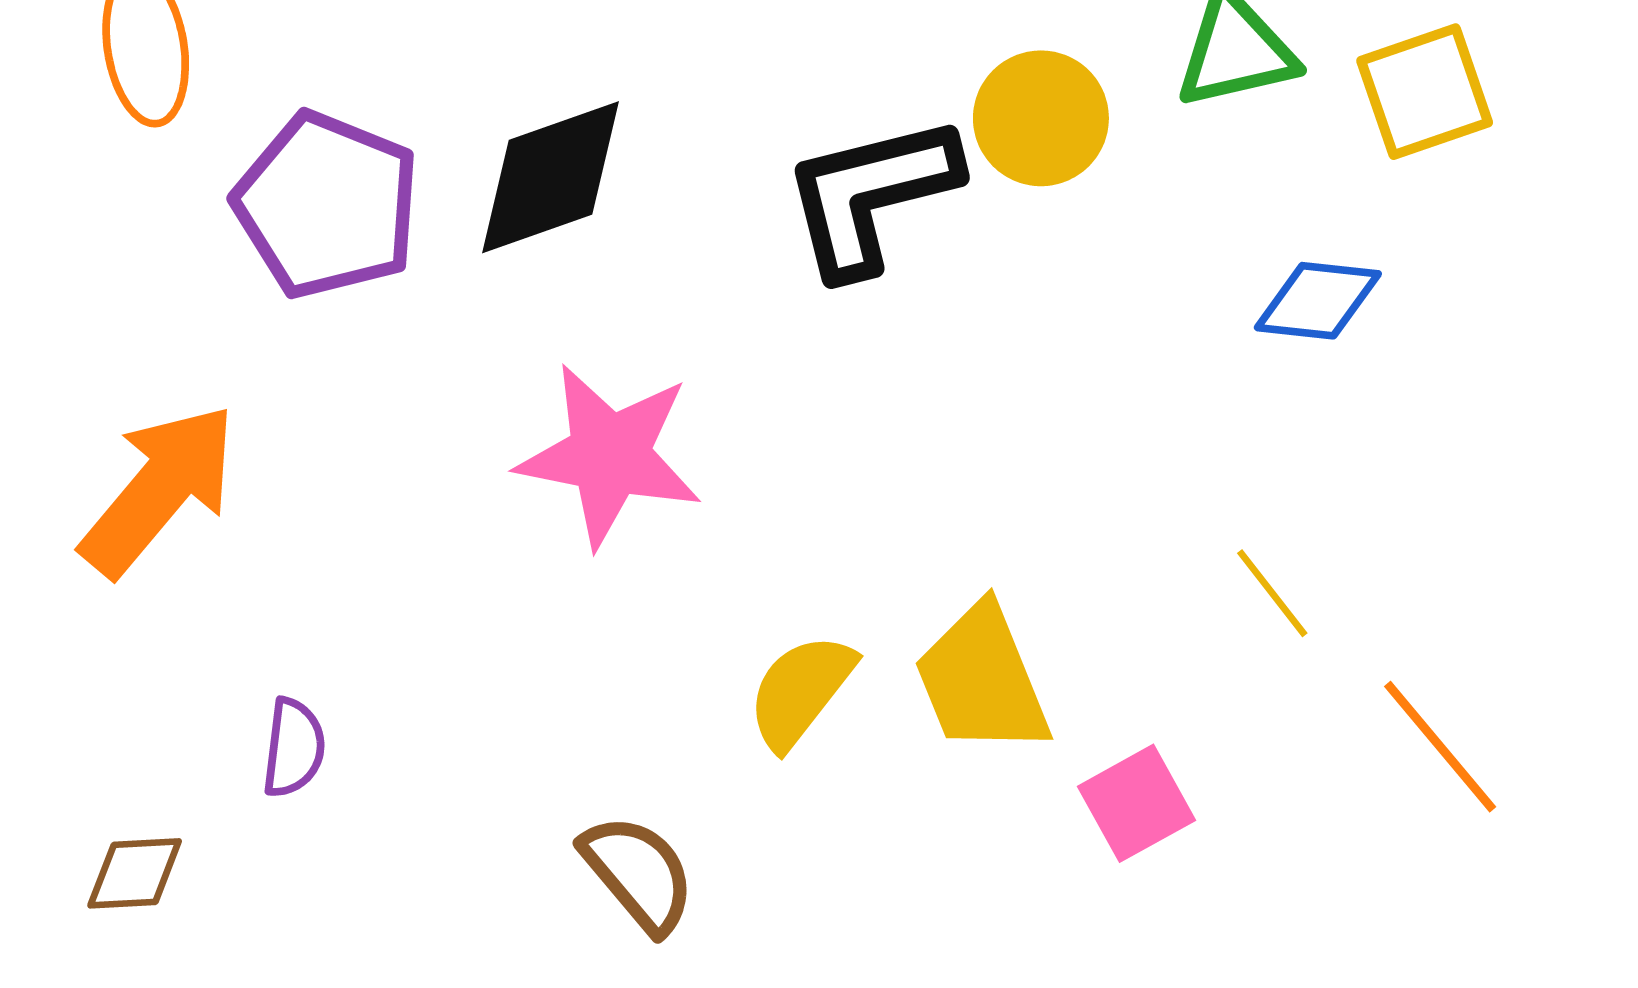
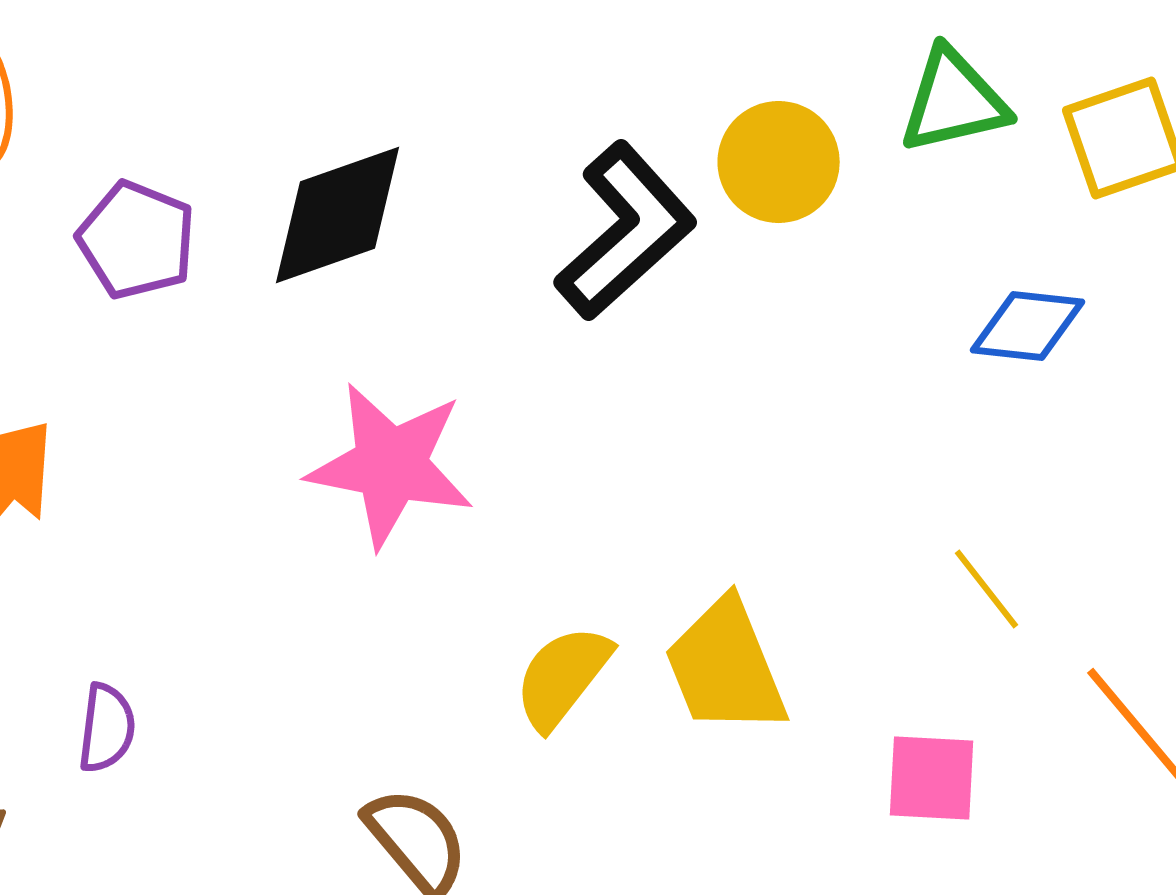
black L-shape: (871, 195) -> (626, 231), turned 152
purple pentagon: (327, 205) -> (137, 240), size x0.7
pink square: (1137, 803) -> (932, 778), moved, turned 32

